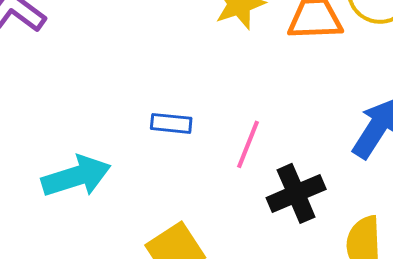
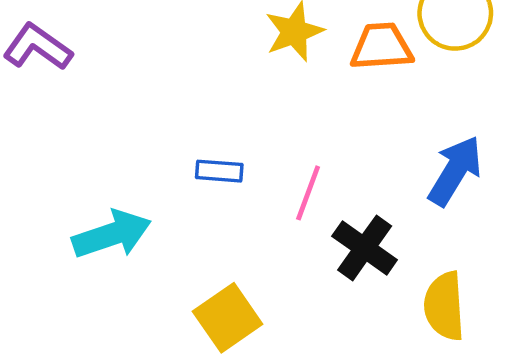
black cross: (296, 193) -> (365, 248), turned -30

